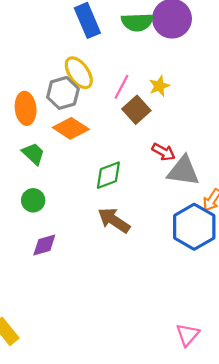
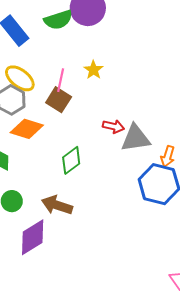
brown square: (136, 110) -> (59, 100), moved
brown arrow: (114, 220) -> (57, 205), moved
purple diamond: (44, 245) -> (33, 237), size x1.5

